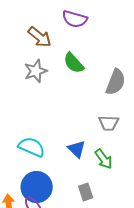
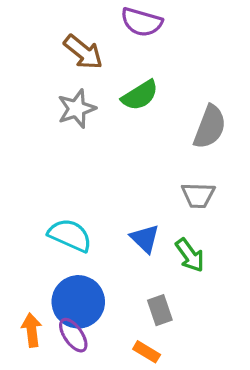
green semicircle: (74, 63) -> (140, 95), turned -80

